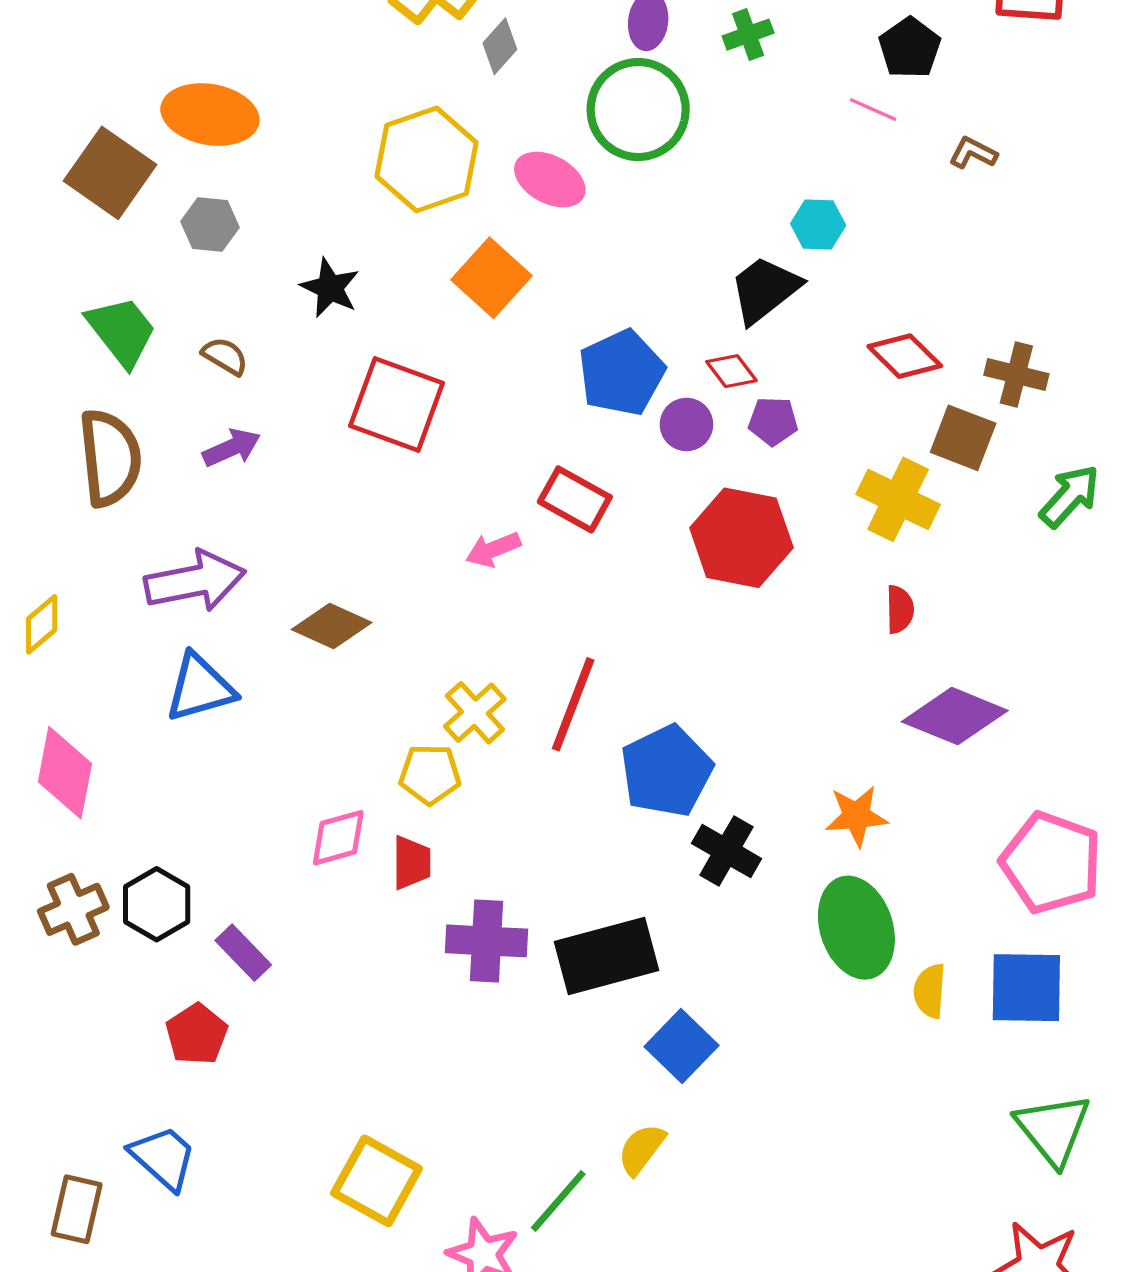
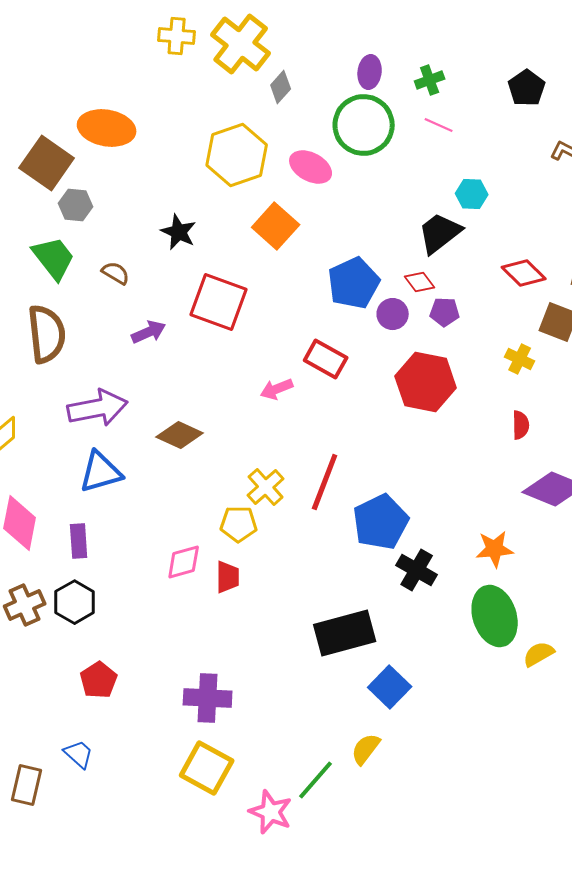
pink line: (873, 110) -> (439, 125), moved
gray hexagon: (210, 224) -> (76, 205), moved
purple arrow: (232, 448) -> (149, 332), moved
yellow cross: (898, 499) -> (520, 359), size x0.6
purple cross: (487, 941) -> (208, 698), moved
purple rectangle: (243, 953) -> (79, 541), moved, turned 40
yellow semicircle: (930, 991) -> (539, 654), turned 56
blue trapezoid: (163, 1158) -> (79, 754), size x0.7

